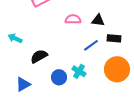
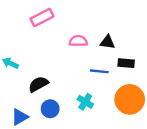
blue line: (91, 45) -> (99, 71), turned 42
blue circle: (59, 77) -> (50, 109), moved

